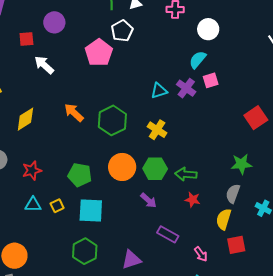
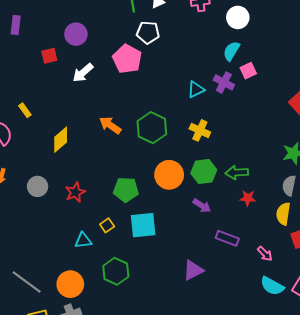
white pentagon: (122, 31) -> (148, 32), turned -30
white arrow: (44, 65) -> (83, 73), moved, turned -75
cyan triangle: (33, 205) -> (83, 240), moved
green hexagon: (85, 251) -> (116, 271), moved

